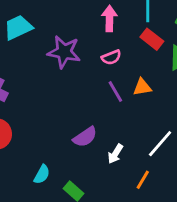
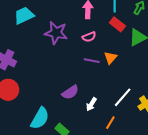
orange triangle: (142, 87) -> (110, 58), turned -40
purple line: (115, 91) -> (92, 61), turned -49
cyan semicircle: (42, 174) -> (40, 118), size x1.6

